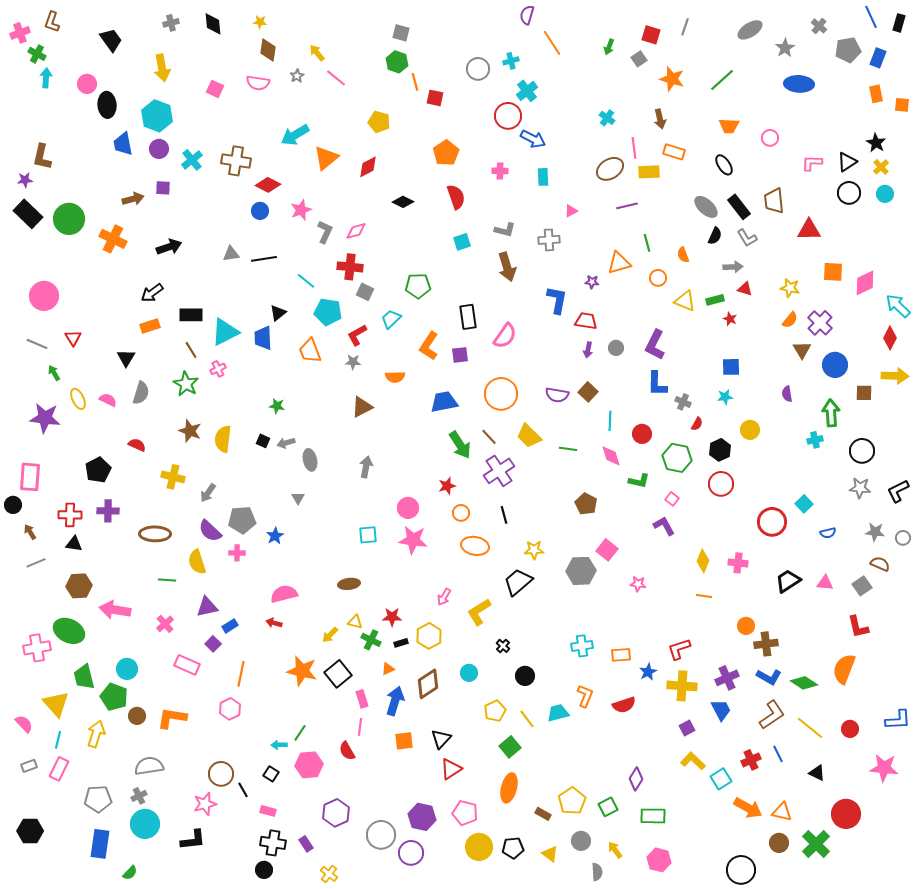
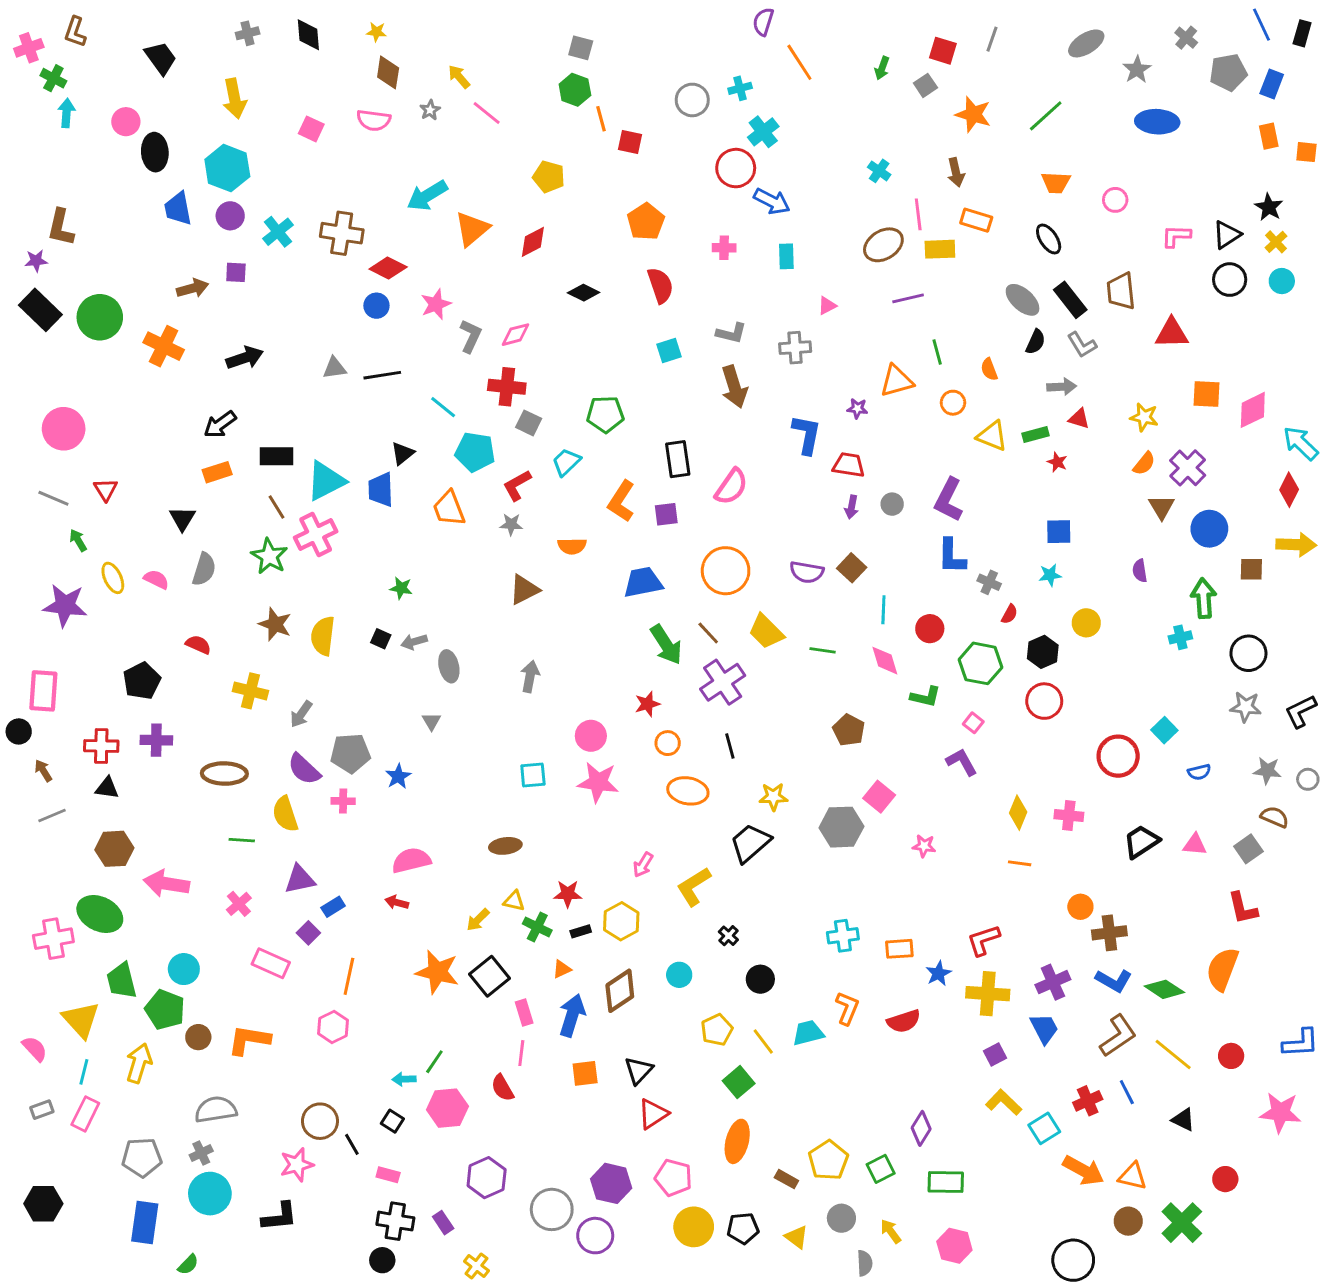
pink cross: (218, 369) -> (316, 534), size x1.8
red circle: (846, 814) -> (1225, 1179), size x0.6

